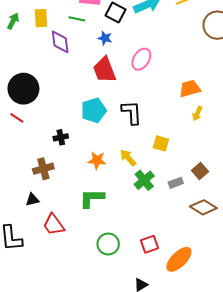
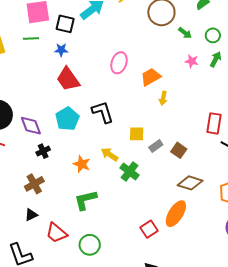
purple diamond: (60, 42) -> (31, 126), moved
pink ellipse: (141, 59) -> (119, 63), moved
orange star: (97, 160) -> (82, 164), turned 30
gray rectangle: (176, 183) -> (156, 146), moved
green circle: (108, 244) -> (90, 245), moved
orange ellipse: (179, 259) -> (176, 214), moved

